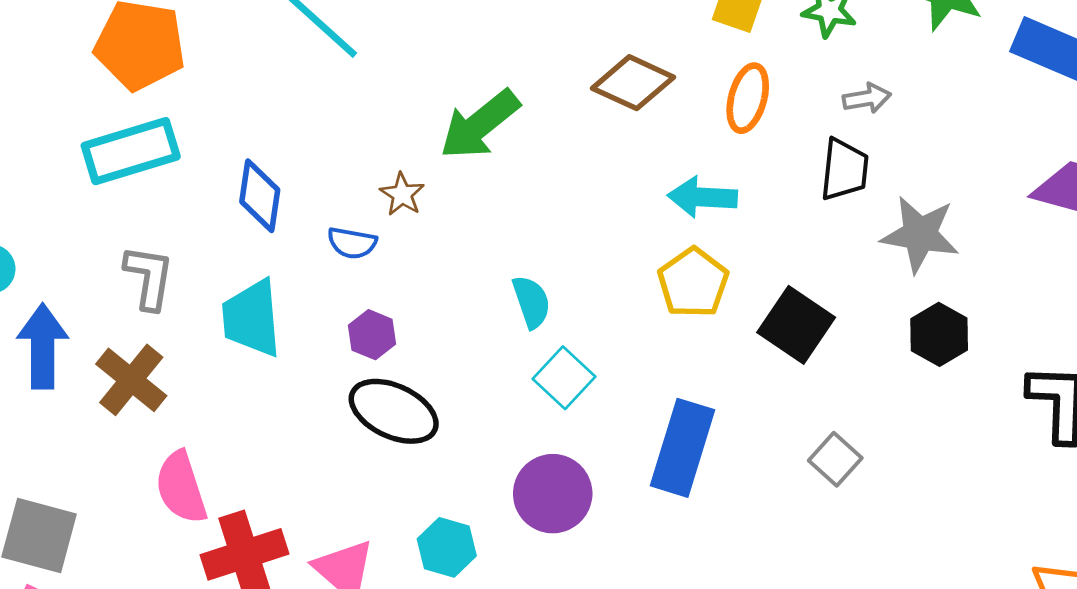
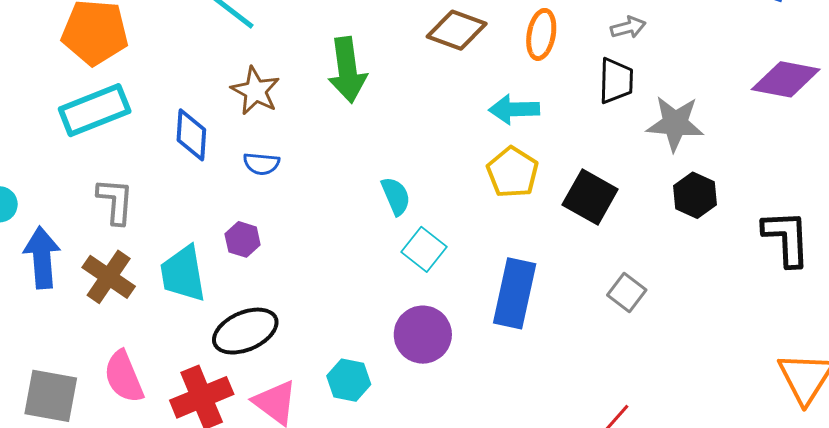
green arrow: (480, 125) -> (347, 70), turned -54
brown star: (402, 194) -> (255, 91), moved, size x1.5
cyan trapezoid: (252, 318) -> (183, 274), moved
purple hexagon: (372, 335) -> (243, 239), moved
black ellipse: (394, 411) -> (245, 331), moved, turned -44
pink semicircle: (181, 487) -> (124, 377), moved

